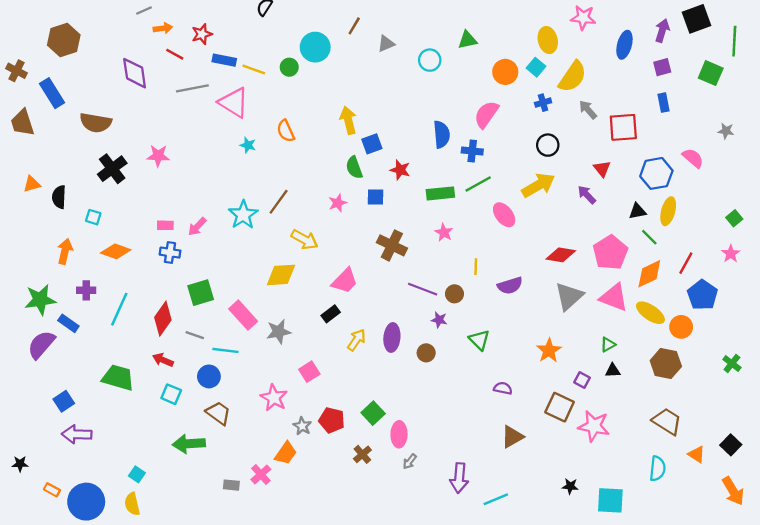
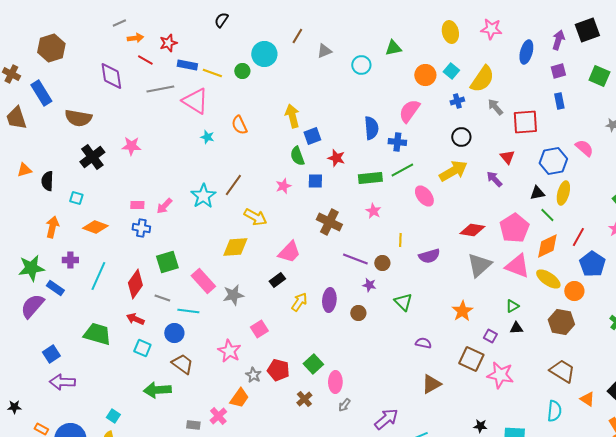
yellow ellipse: (548, 40) -> (450, 32), moved
purple arrow: (459, 478) -> (386, 419), turned -135

